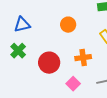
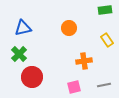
red circle: (49, 63) -> (32, 77), moved
pink square: (73, 84) -> (74, 87), turned 32

